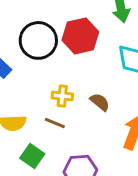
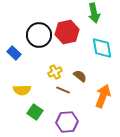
yellow cross: (62, 96) -> (55, 72), turned -32
brown line: (55, 123) -> (63, 90), moved

